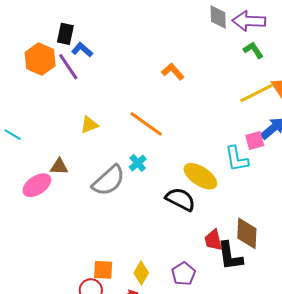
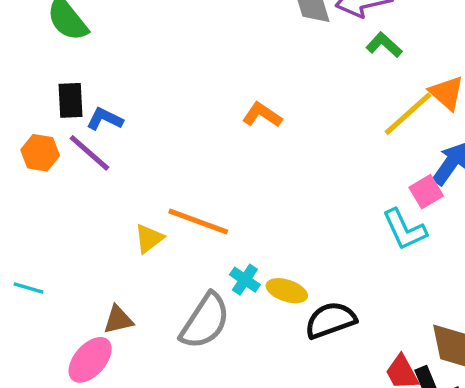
orange hexagon: (40, 59) -> (40, 153), size x0.7
orange line: (146, 124) -> (198, 222), moved
yellow ellipse: (200, 176) -> (287, 291), moved, size x0.7
black semicircle: (180, 199) -> (331, 320), turned -32

